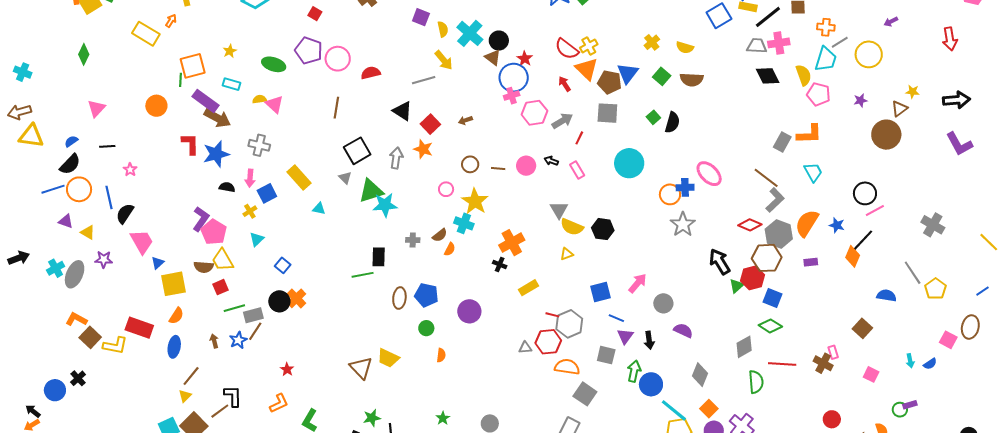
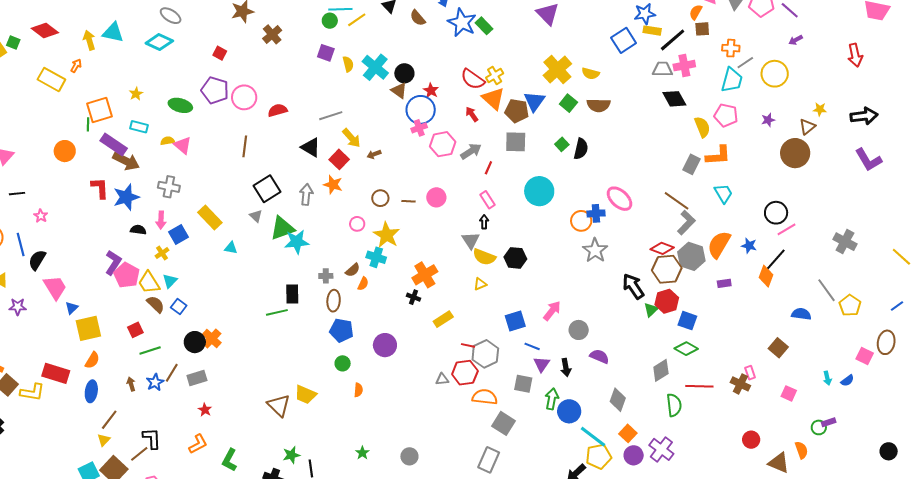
yellow cross: (652, 42) -> (557, 70), size x1.8
yellow arrow: (444, 60) -> (351, 138), moved
yellow semicircle: (804, 75) -> (702, 127), moved
black arrow: (551, 161) -> (484, 222), moved, turned 72
brown hexagon: (767, 258) -> (667, 269), moved
yellow trapezoid: (223, 260) -> (149, 282), moved
blue square: (283, 265) -> (179, 307), moved
brown semicircle: (204, 267) -> (156, 304), moved, turned -138
brown ellipse: (399, 298) -> (334, 301), moved
gray rectangle: (253, 315) -> (197, 378), moved

